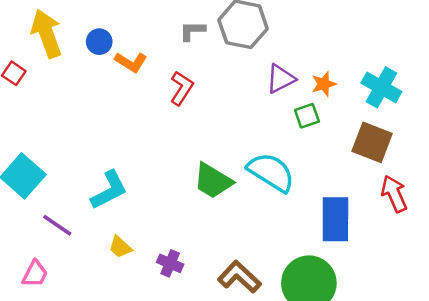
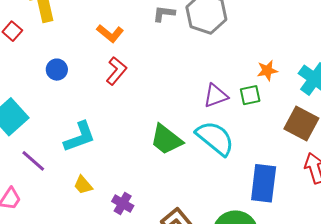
blue circle: (99, 42) -> (57, 70), moved
purple triangle: (281, 79) -> (216, 96), moved
red L-shape: (182, 88) -> (116, 71), moved

